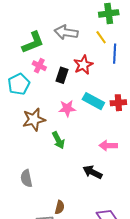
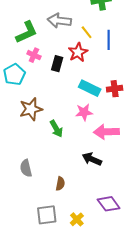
yellow line: (101, 37) -> (87, 32), moved
pink star: (67, 108) -> (84, 112), moved
pink arrow: (108, 145) -> (106, 132), size x1.4
brown semicircle: (60, 207) -> (60, 184), moved

